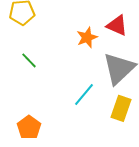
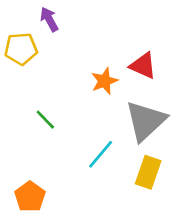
green line: (29, 60) -> (45, 120), moved

